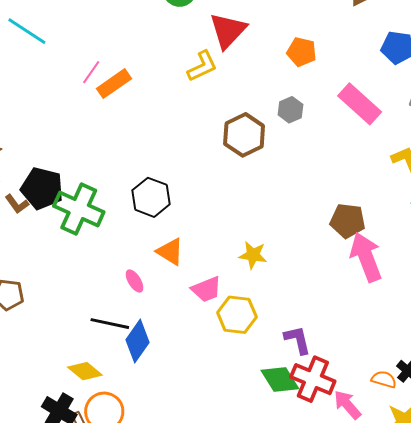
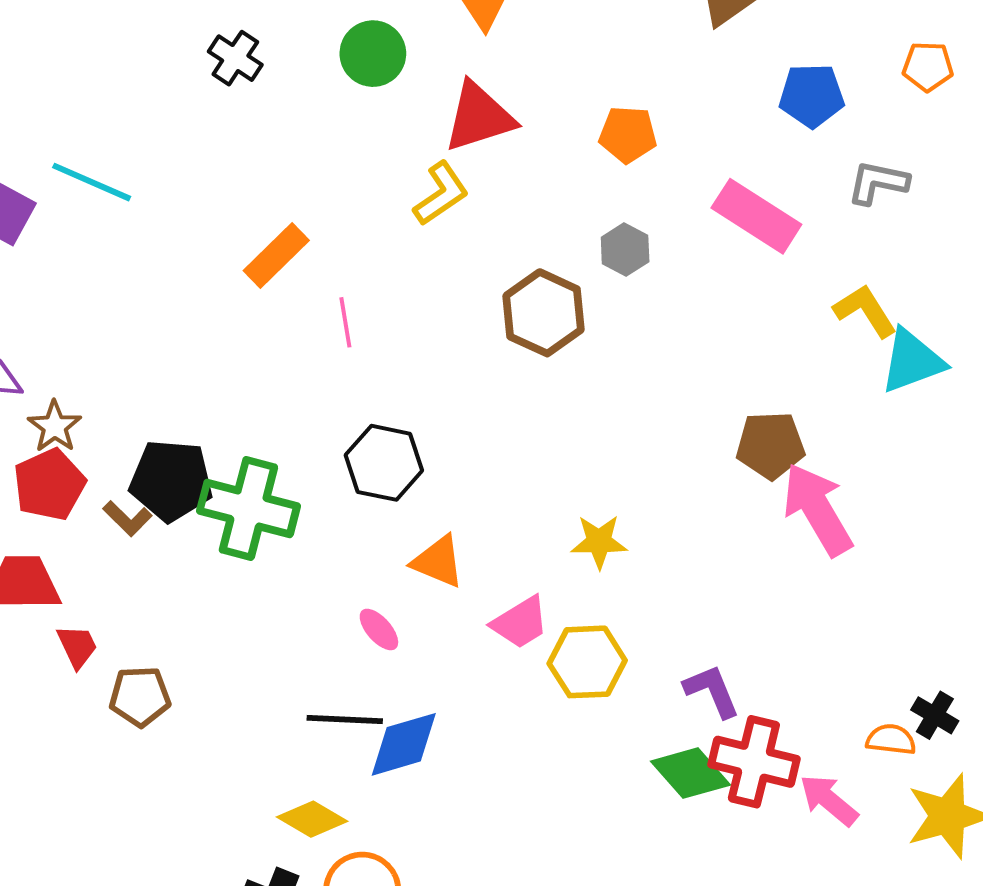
red triangle: (228, 31) -> (479, 117), turned 39
pink line: (91, 72) -> (345, 322), moved, turned -35
blue diamond: (137, 341) -> (404, 744), turned 48

